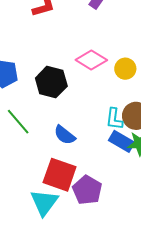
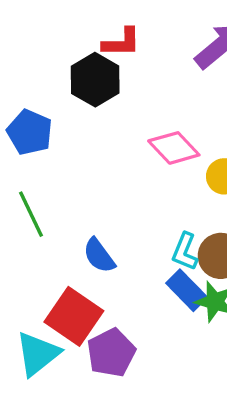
black hexagon: (51, 82) -> (95, 80), moved

